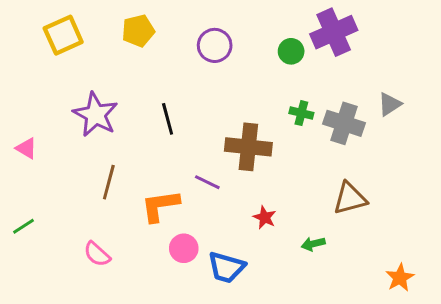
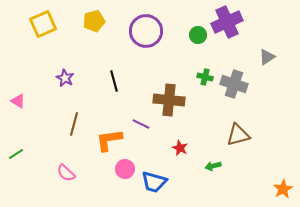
purple circle: (215, 45) -> (146, 31), size x1.4
gray triangle: (390, 104) -> (267, 57), moved
purple star: (96, 115) -> (65, 78), size x0.6
orange star: (400, 278) -> (283, 189), moved

